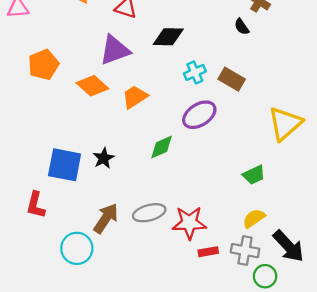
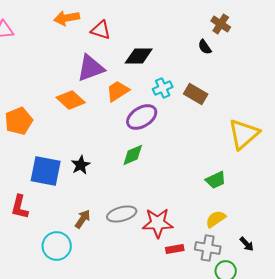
orange pentagon: (43, 65) -> (19, 121), moved
orange trapezoid: (135, 97) -> (118, 91), moved
purple ellipse: (199, 115) -> (142, 117), moved
brown arrow: (106, 218) -> (83, 219), size x0.7
black arrow: (288, 246) -> (247, 244), size x0.5

